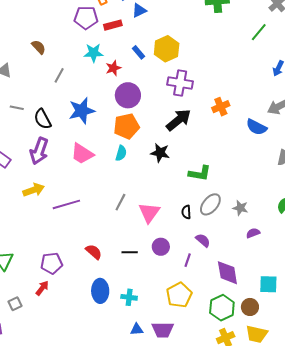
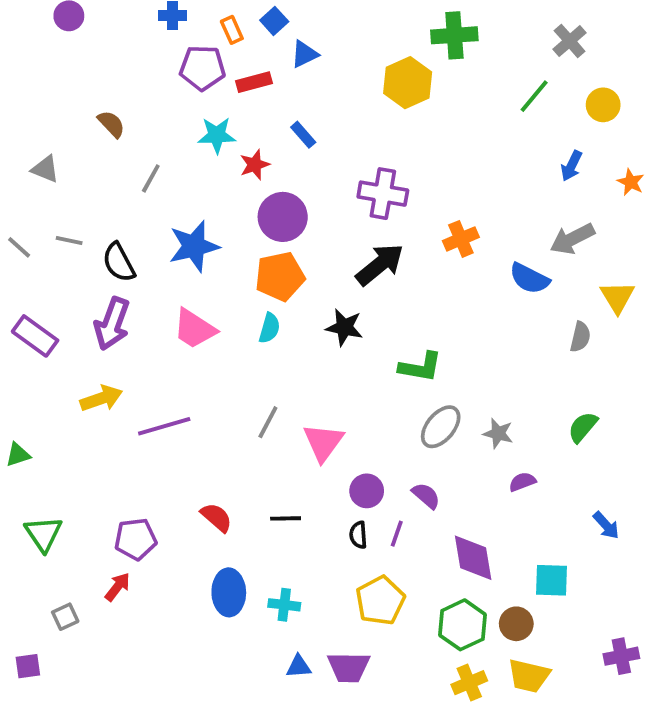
yellow hexagon: (167, 49) -> (408, 83), moved
black semicircle: (186, 212) -> (358, 535), moved
purple circle: (161, 247) -> (367, 491), moved

